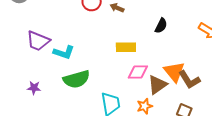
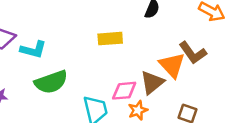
pink diamond: (138, 72) -> (124, 91), moved
brown L-shape: (189, 80) -> (193, 53), moved

